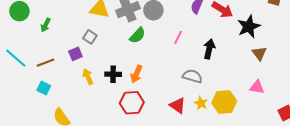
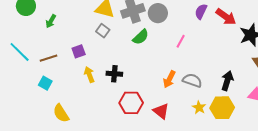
gray square: (90, 37) -> (103, 31), moved
black arrow: (209, 49) -> (227, 81), moved
orange arrow: (136, 74) -> (169, 79), moved
red triangle: (178, 105) -> (161, 111), moved

